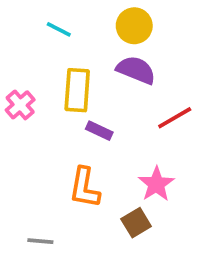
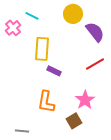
purple semicircle: (136, 70) -> (95, 32), moved, turned 30
pink cross: (20, 105) -> (13, 28), moved

